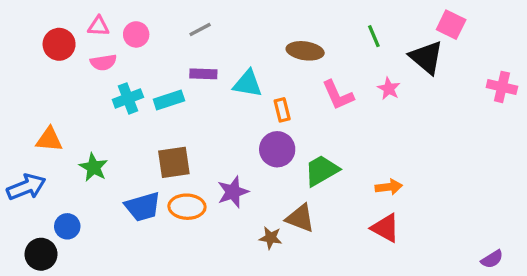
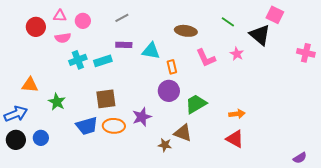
green line: (374, 36) -> (228, 22), turned -32
black circle: (41, 254) -> (16, 140), moved

